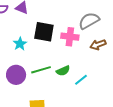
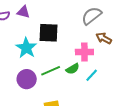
pink cross: (70, 37) -> (84, 52), moved
cyan star: (20, 44) -> (26, 48), size x1.5
brown arrow: (98, 45) -> (104, 38), turned 56

